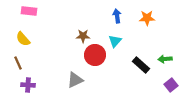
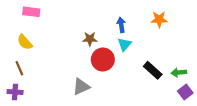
blue arrow: (117, 16) -> (121, 25), moved
green arrow: (165, 59) -> (179, 73), moved
purple cross: (28, 85) -> (15, 92), moved

